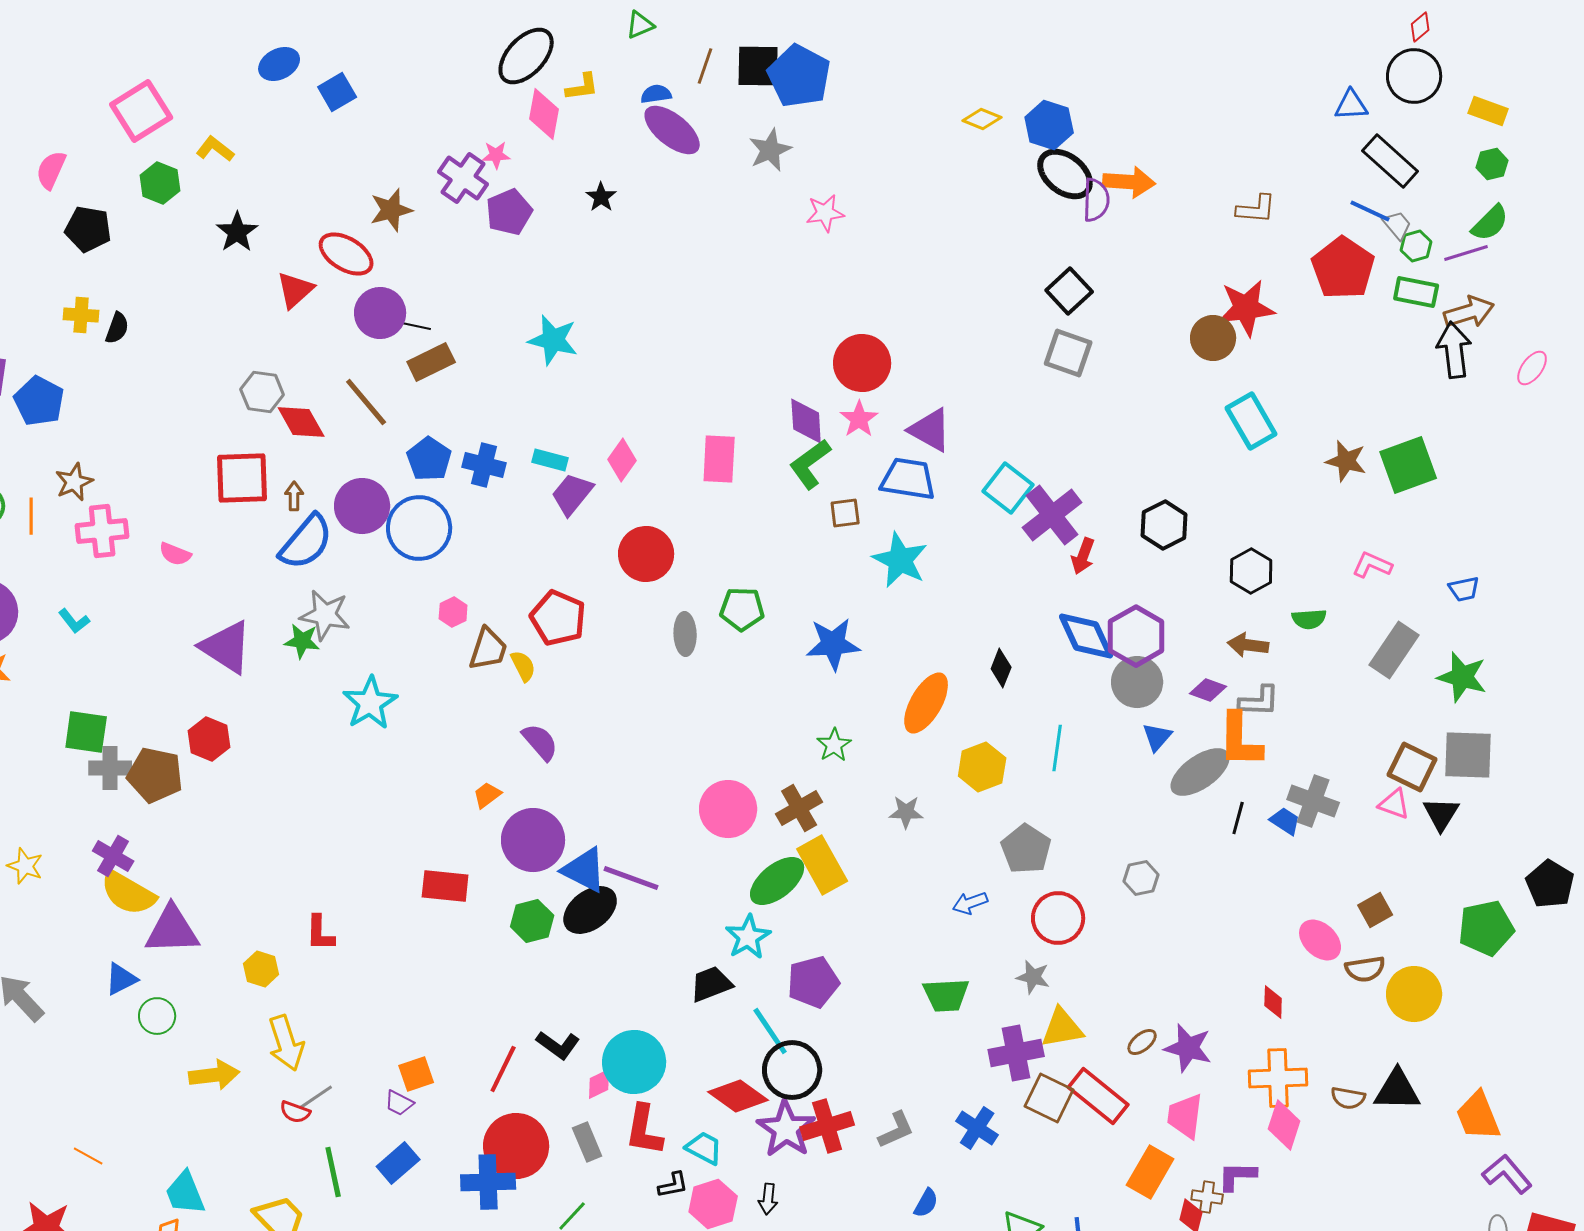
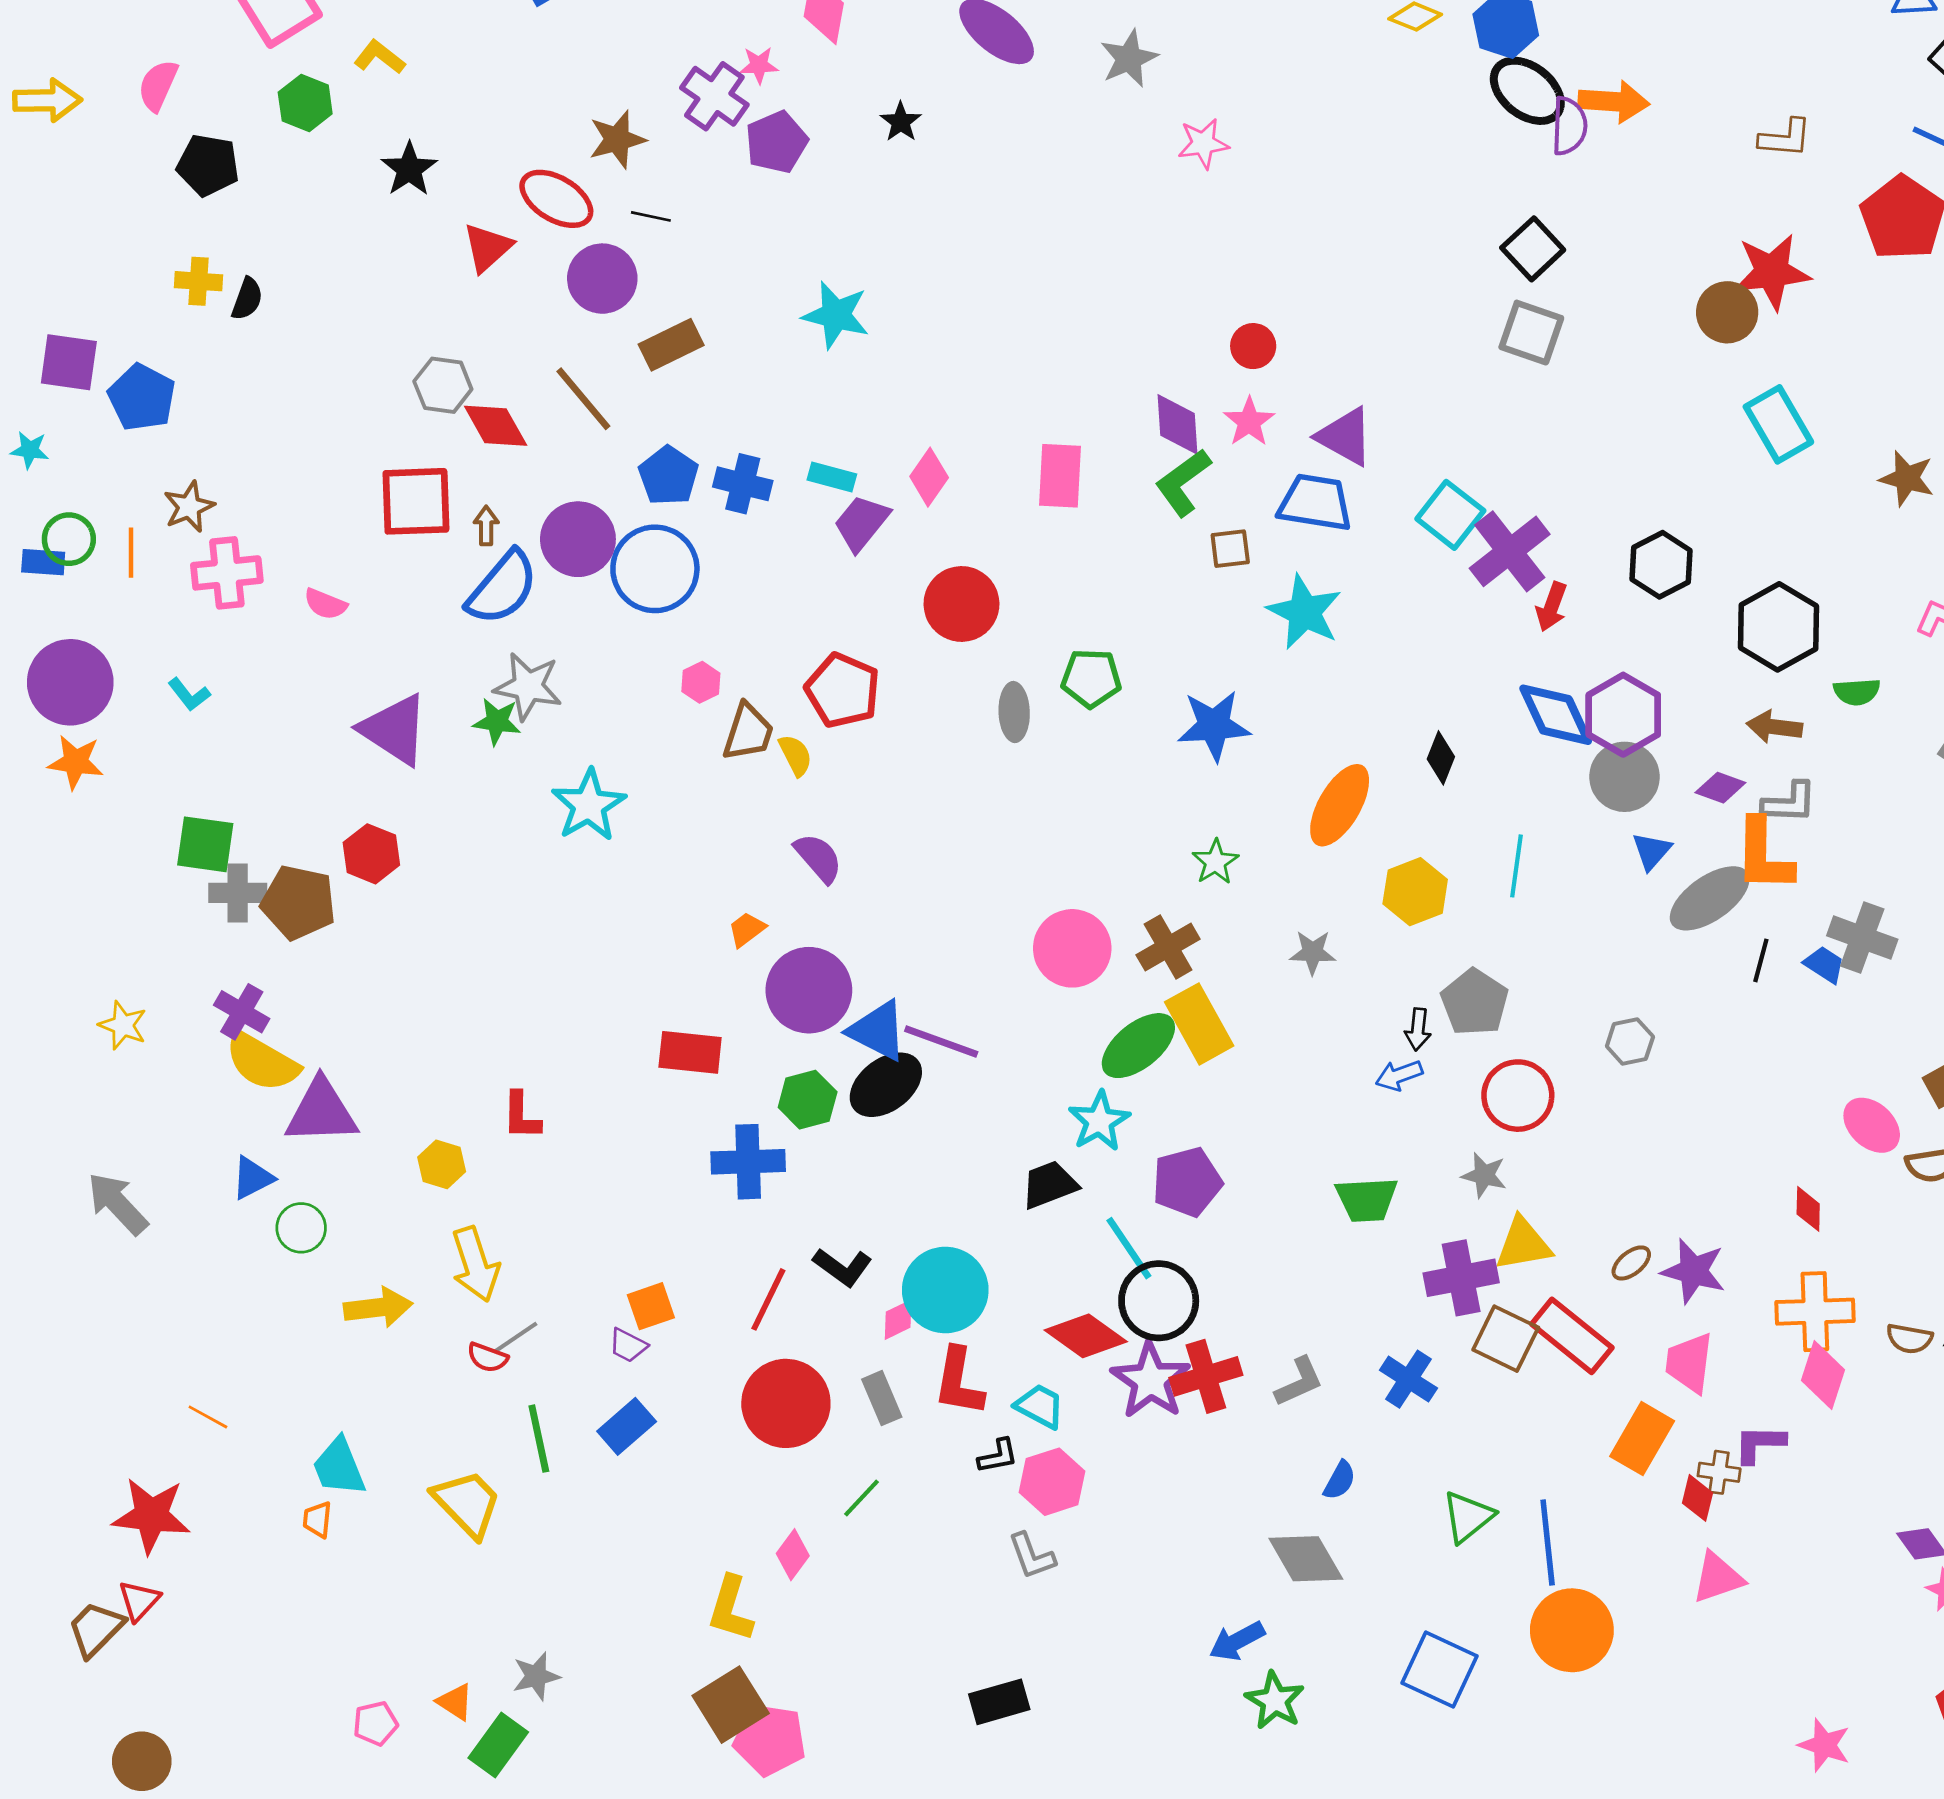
black line: (416, 326) -> (651, 216), moved
red circle: (862, 363) -> (1253, 346), size x0.6
black hexagon: (1251, 571) -> (1778, 627), size x1.4
blue cross: (488, 1182) -> (748, 1162), moved
black arrow: (768, 1199) -> (1418, 1029), moved

